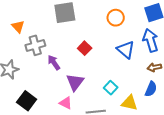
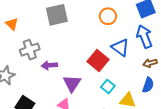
orange triangle: (18, 26) -> (12, 24), moved
red square: (85, 48) -> (98, 61), moved, size x1.5
purple arrow: (54, 63) -> (49, 65), turned -56

